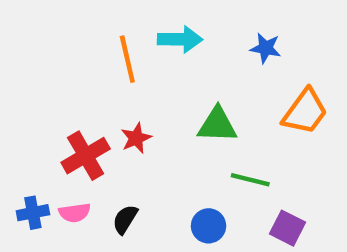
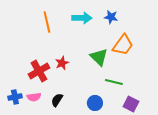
blue star: (266, 48) -> (111, 17), moved
orange line: (127, 59) -> (47, 22), moved
orange trapezoid: (305, 112) -> (123, 45), moved
green triangle: (217, 125) -> (99, 57), turned 42

